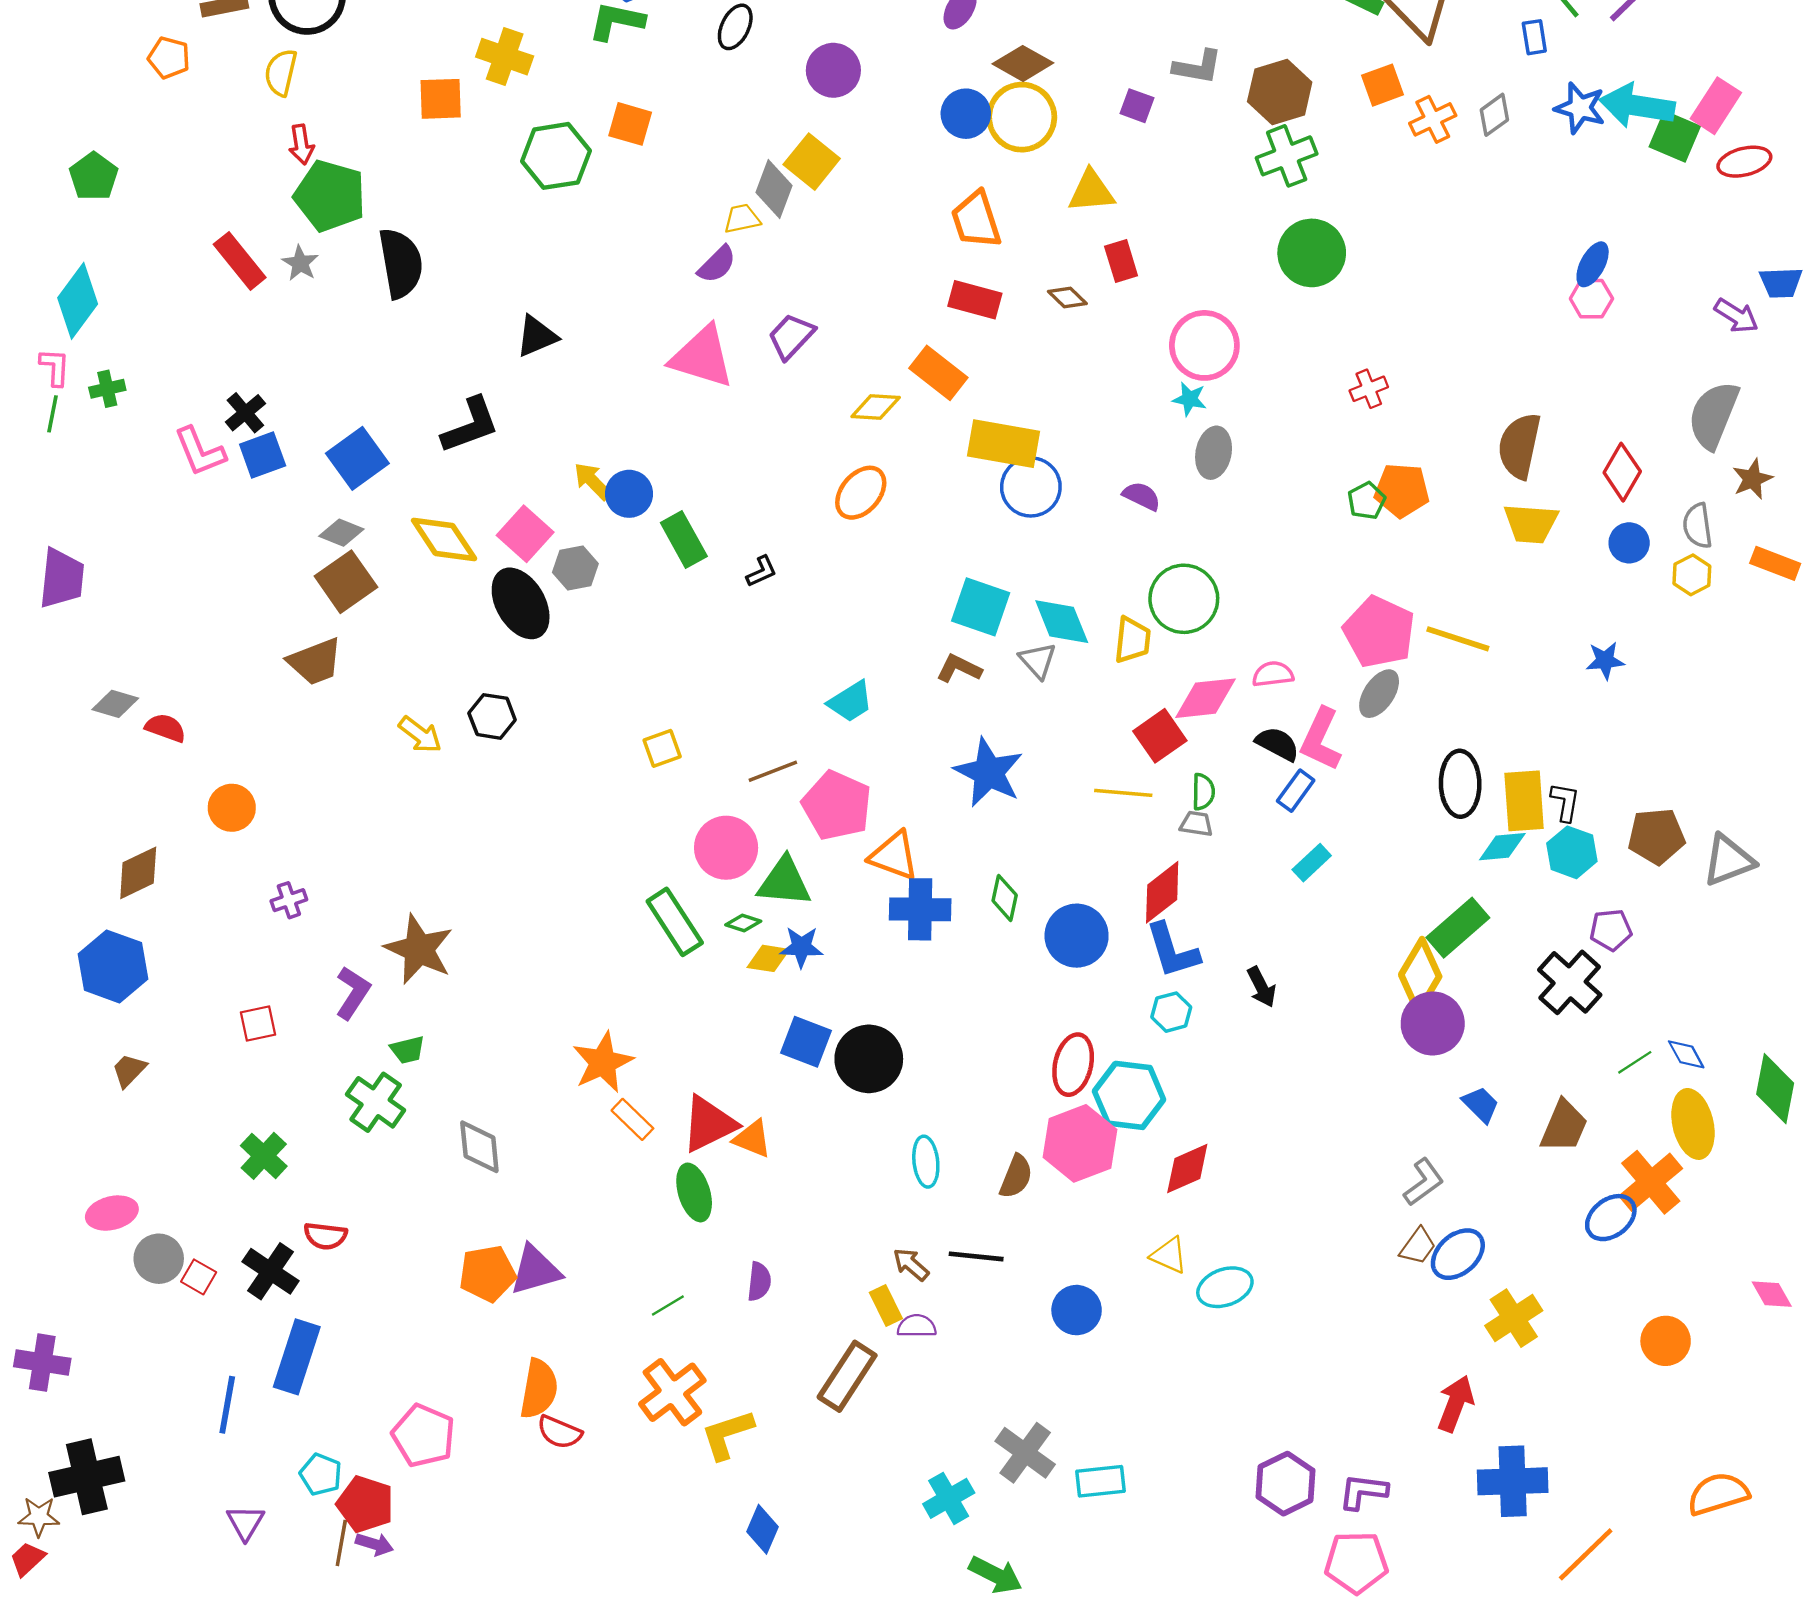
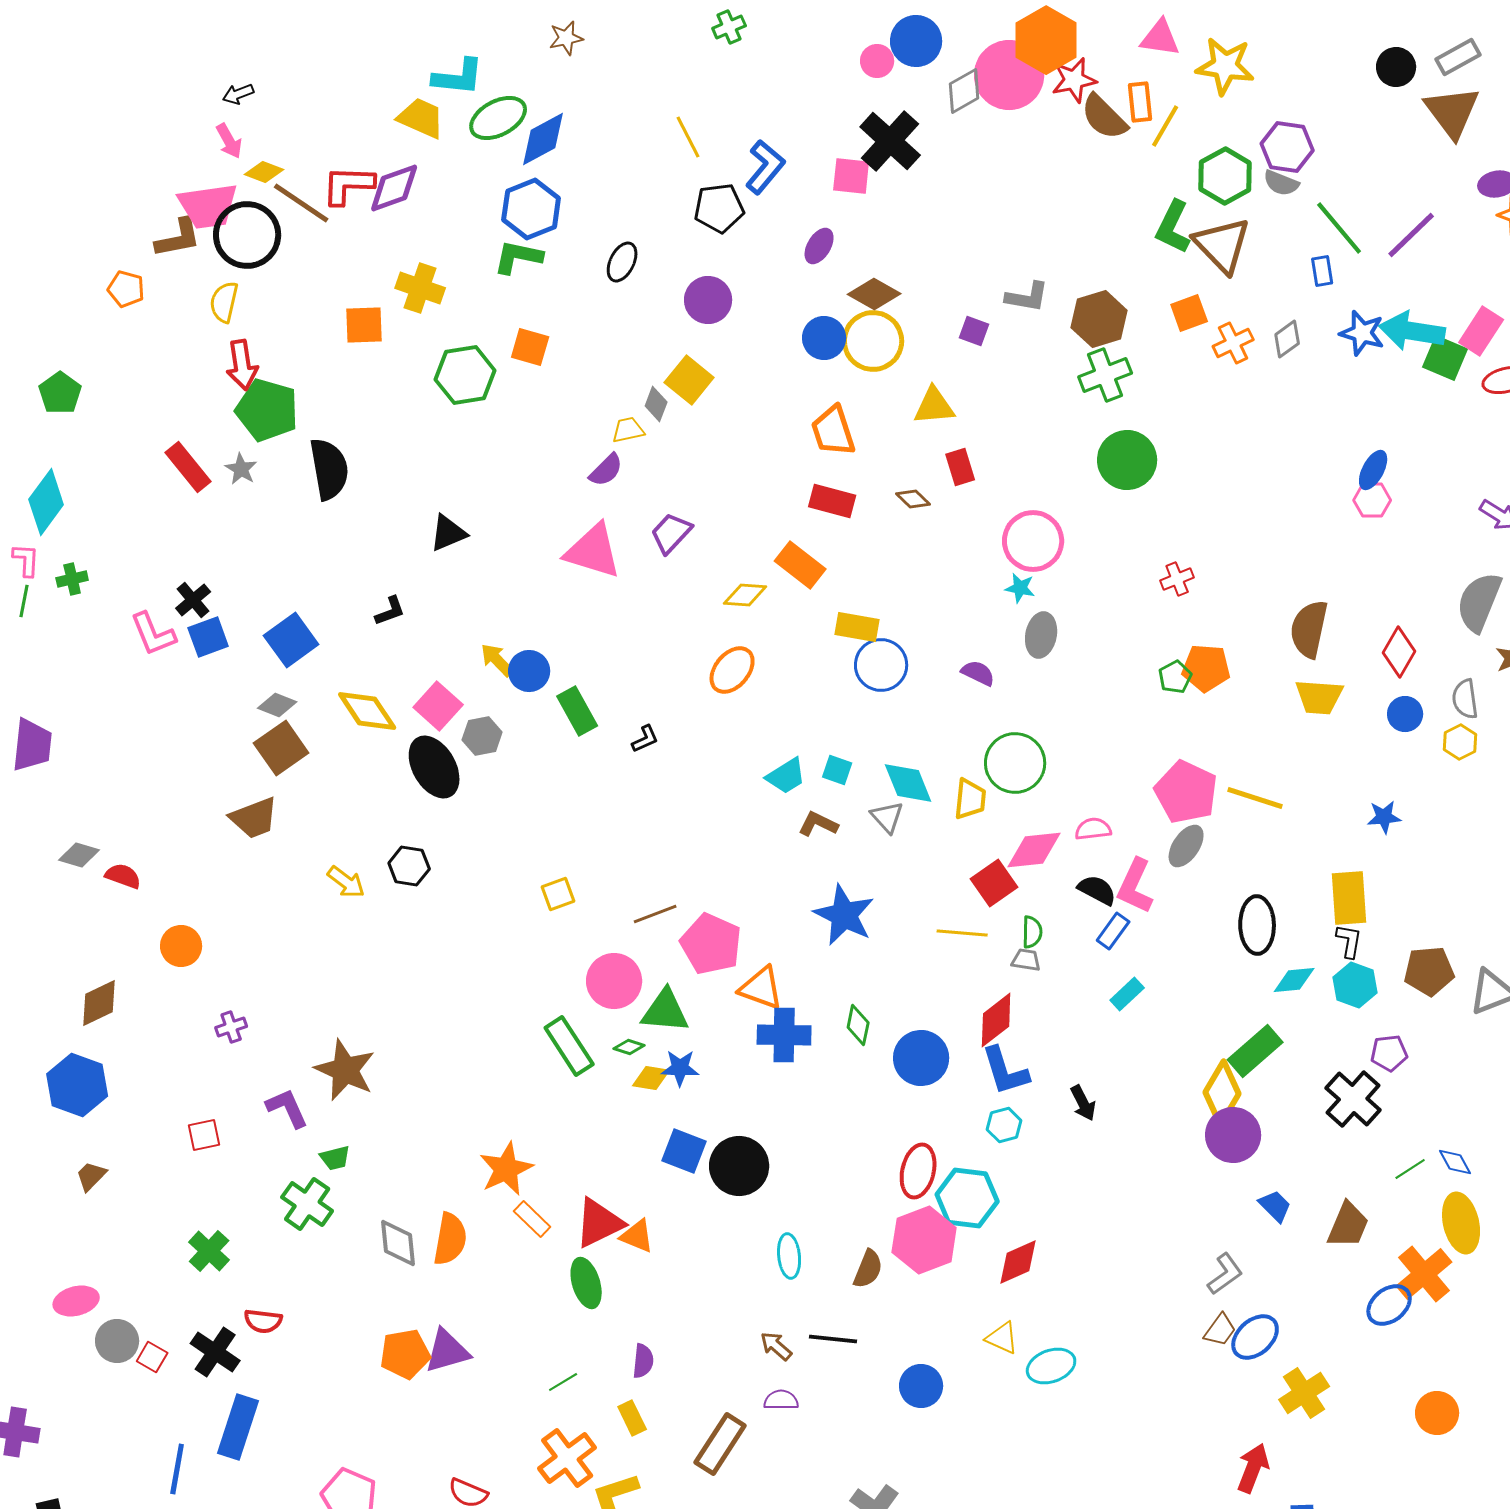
red arrow: (301, 144) -> (242, 365), size x1.4
gray diamond: (774, 189) -> (656, 404), size x0.7
black L-shape: (470, 425) -> (390, 611), size x0.6
yellow rectangle: (1003, 444) -> (857, 627), size x0.7
cyan square: (981, 607) -> (837, 770), size x0.6
cyan trapezoid: (850, 702) -> (786, 776), moved
yellow rectangle: (1524, 801) -> (1349, 898), moved
purple L-shape: (353, 993) -> (287, 1108), turned -57
yellow rectangle: (886, 1305) -> (632, 1418), moved
orange semicircle: (539, 1389) -> (450, 1239), moved

